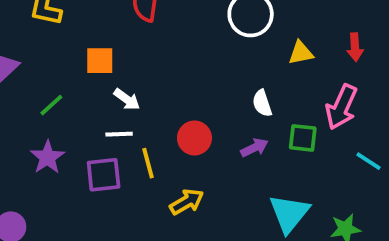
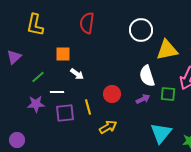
yellow triangle: (301, 53) -> (167, 50), size x1.6
white semicircle: (262, 103) -> (147, 76), size x1.5
white line: (119, 134) -> (57, 92), moved
purple star: (47, 157) -> (36, 104), turned 30

